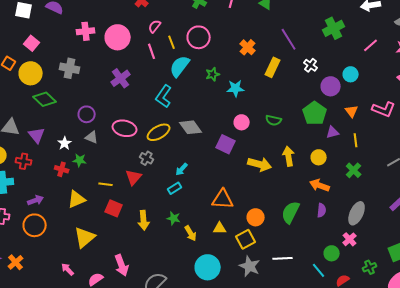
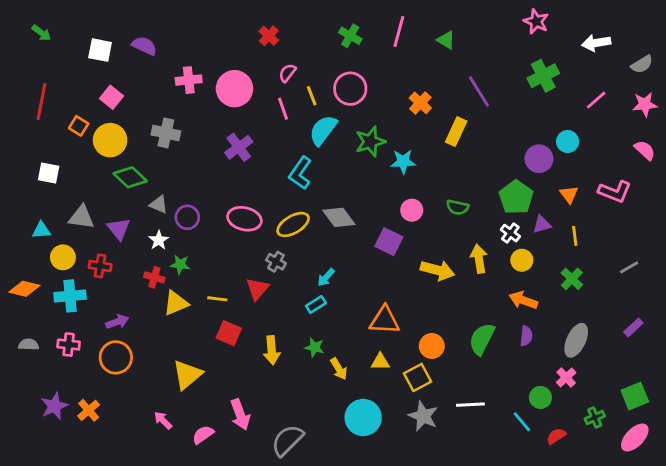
white cross: (311, 65) -> (510, 233), moved
green star: (213, 74) -> (370, 142), size x1.5
purple circle: (87, 114) -> (187, 217), moved
gray triangle: (92, 137) -> (159, 204), moved
yellow triangle: (77, 199) -> (176, 303), moved

